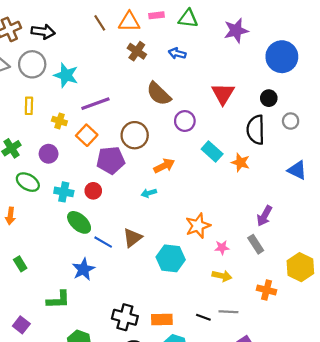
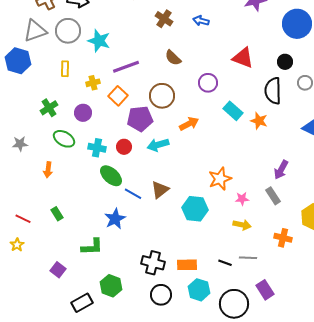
brown semicircle: (159, 94) -> (173, 58), moved, size x0.7
red triangle: (223, 94) -> (243, 58), turned -40
yellow cross: (59, 121) -> (93, 83), turned -32
cyan arrow: (149, 193) -> (158, 145), moved, size x1.5

